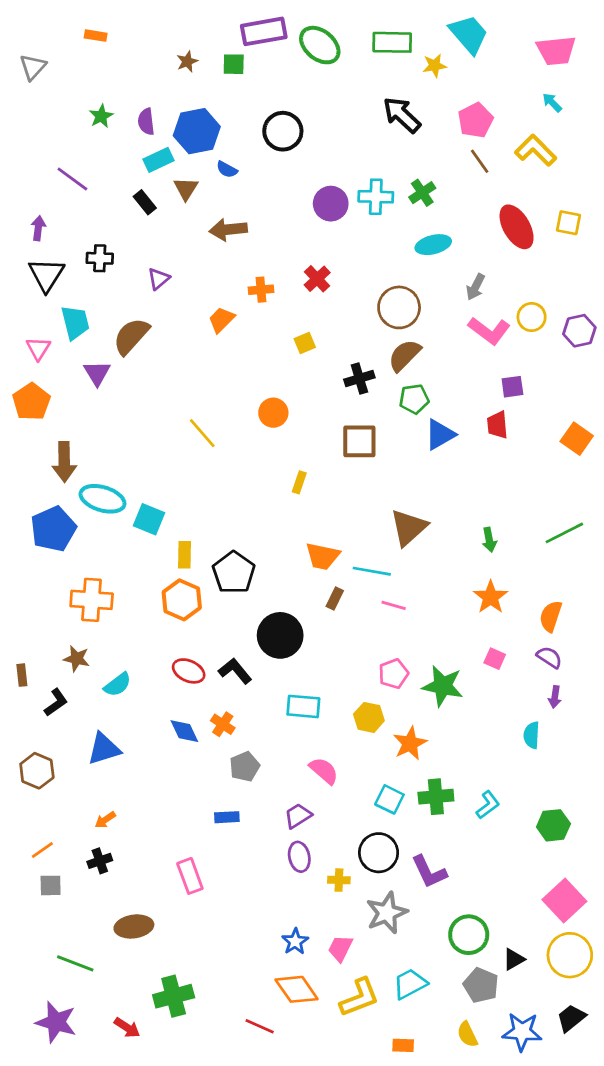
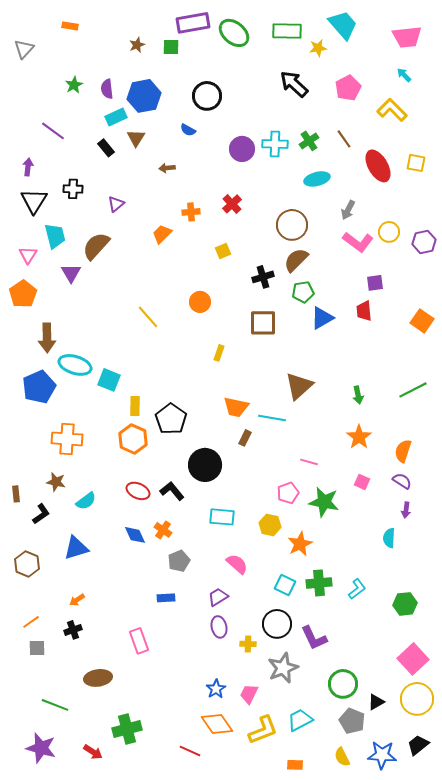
brown line: (480, 161) -> (344, 139), moved
blue semicircle: (227, 169) -> (188, 130), moved
brown arrow: (228, 230) -> (167, 168), size x0.6
pink line: (394, 605) -> (309, 462), moved

